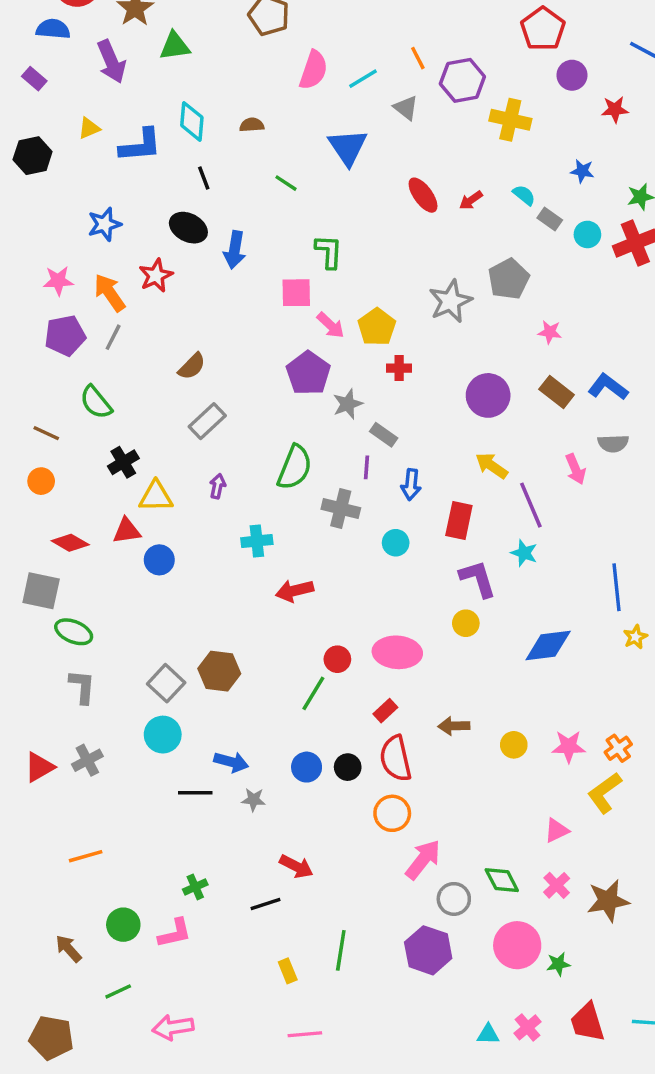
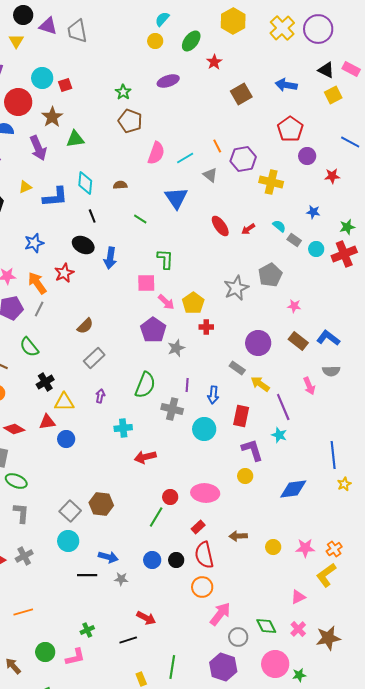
gray rectangle: (384, 435) -> (237, 368), moved
cyan circle: (396, 543) -> (204, 429), size x1.5

